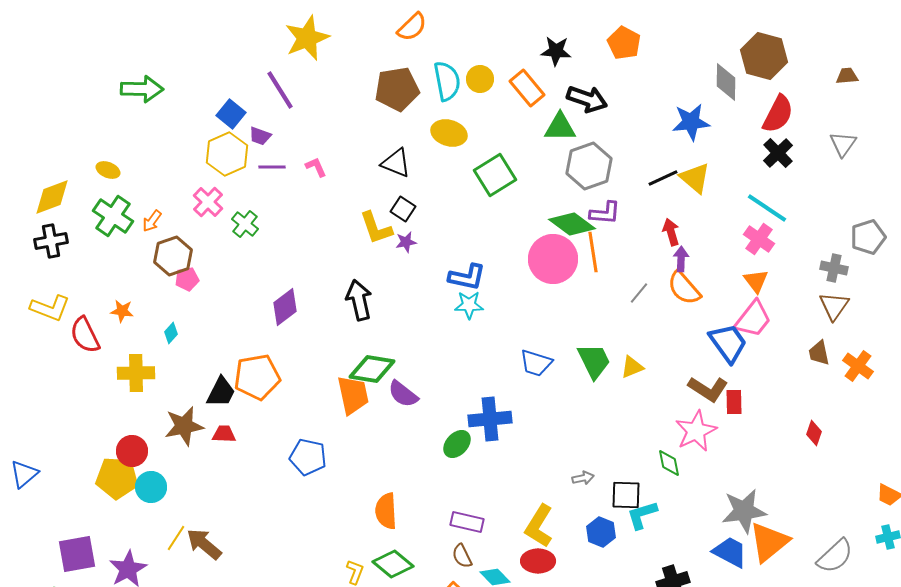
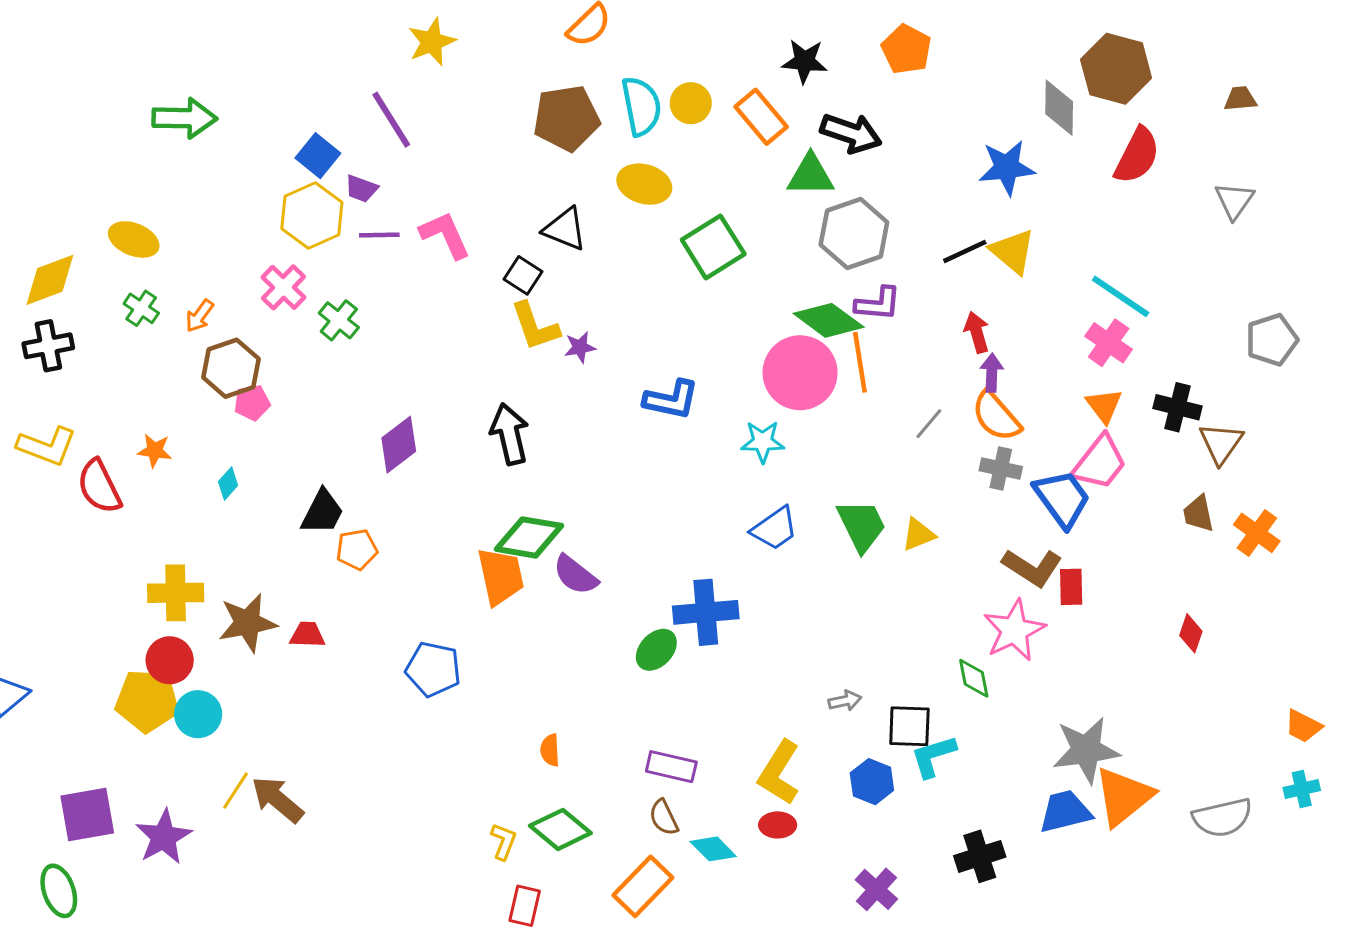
yellow star: (307, 38) -> (432, 42), size x0.7
black cross: (778, 153) -> (1177, 407), moved, turned -32
pink L-shape: (316, 167) -> (445, 235), size x1.6
yellow ellipse: (108, 170) -> (134, 239), size x1.4
black square: (403, 209) -> (523, 275), moved
green cross: (113, 216) -> (141, 308), size x0.6
gray cross: (834, 268) -> (1001, 469), moved
cyan star: (469, 305) -> (763, 442), moved
blue trapezoid: (536, 363) -> (775, 528), turned -52
yellow cross: (136, 373) -> (176, 593), moved
orange pentagon: (257, 377) -> (357, 549), size x0.6
black trapezoid: (221, 392) -> (322, 512), moved
orange semicircle: (386, 511) -> (550, 750), size x0.6
blue trapezoid: (730, 552) -> (1065, 811), turned -42
gray semicircle: (835, 556) -> (1222, 817), turned 30
red ellipse: (538, 561) -> (778, 825), size x0.7

